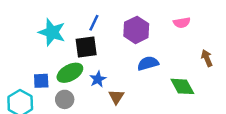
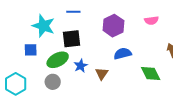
blue line: (94, 23) -> (73, 12), moved, turned 64
blue square: (41, 81) -> (31, 50), moved
brown triangle: (116, 97) -> (102, 74), moved

